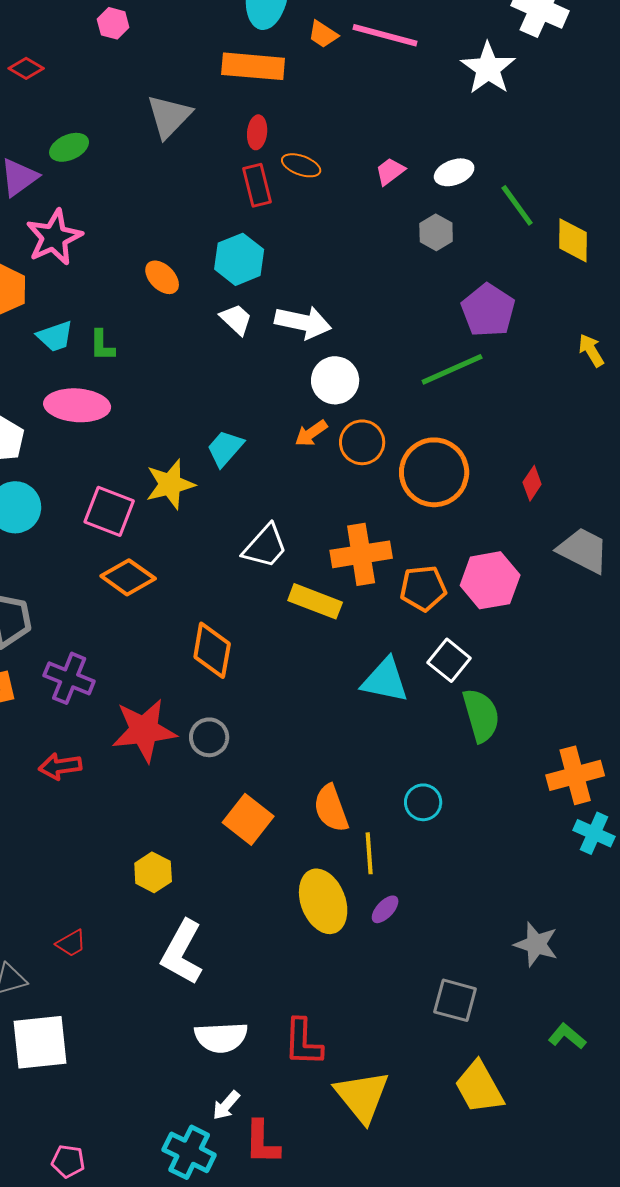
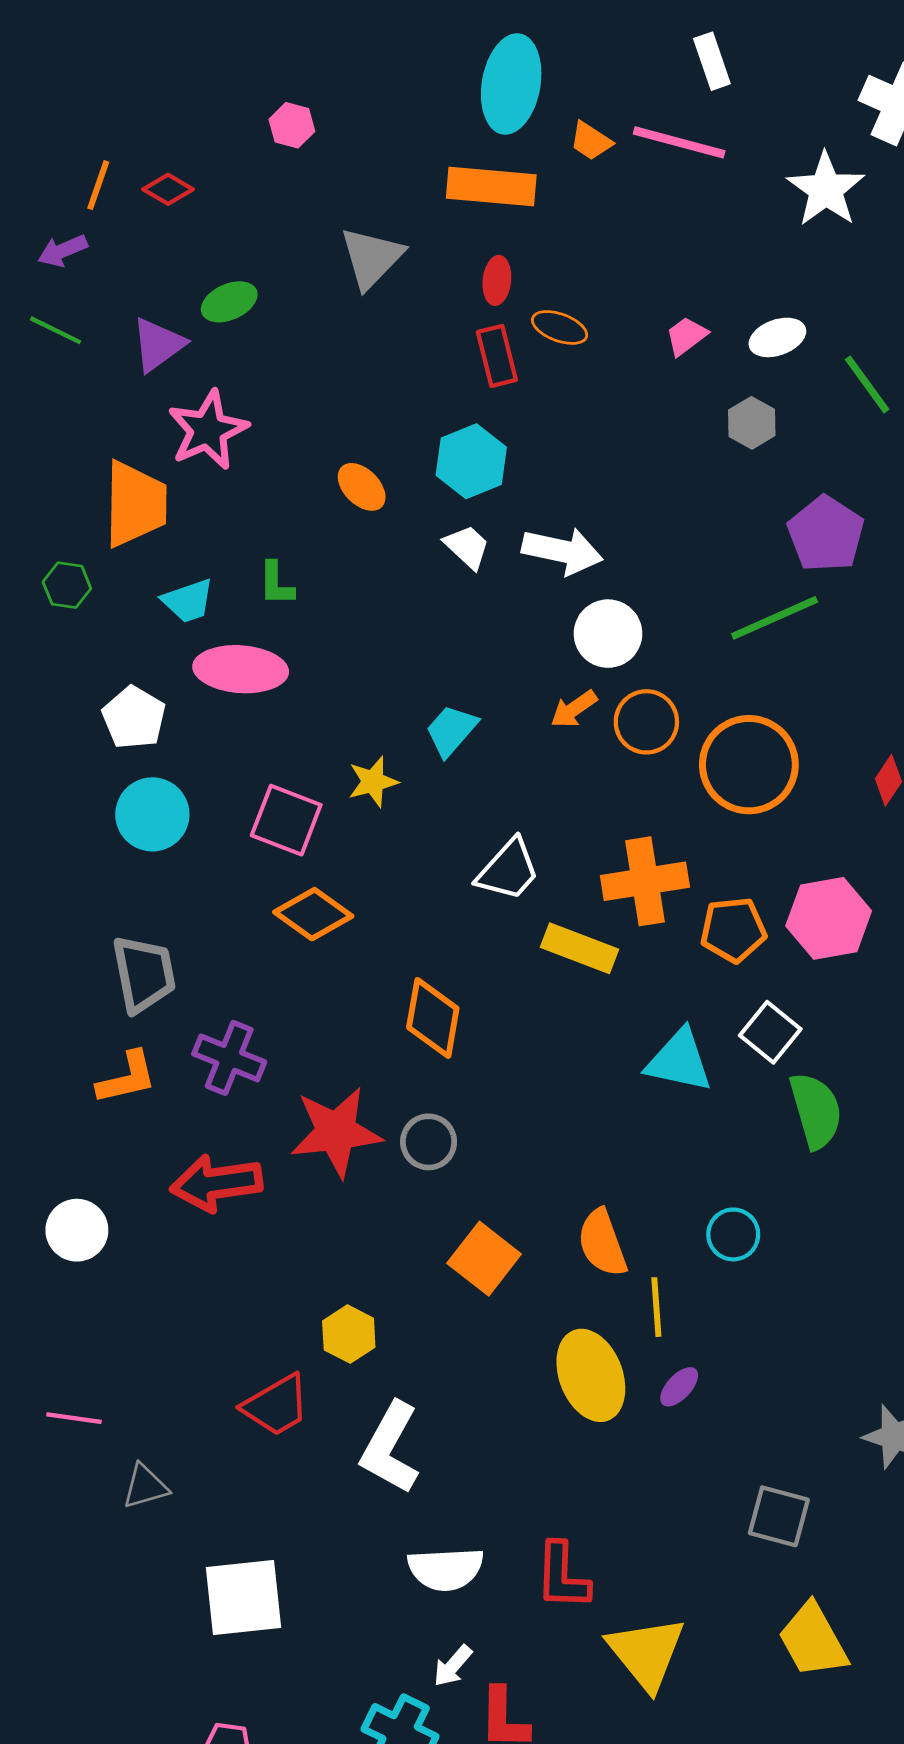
cyan trapezoid: (55, 336) -> (188, 601), moved
yellow star: (170, 484) -> (373, 782), size x0.7
red arrow: (60, 766) -> (216, 1183), size x1.5
red trapezoid: (71, 943) -> (276, 1405), moved, size x1.6
white square: (40, 1042) -> (243, 1597), moved

